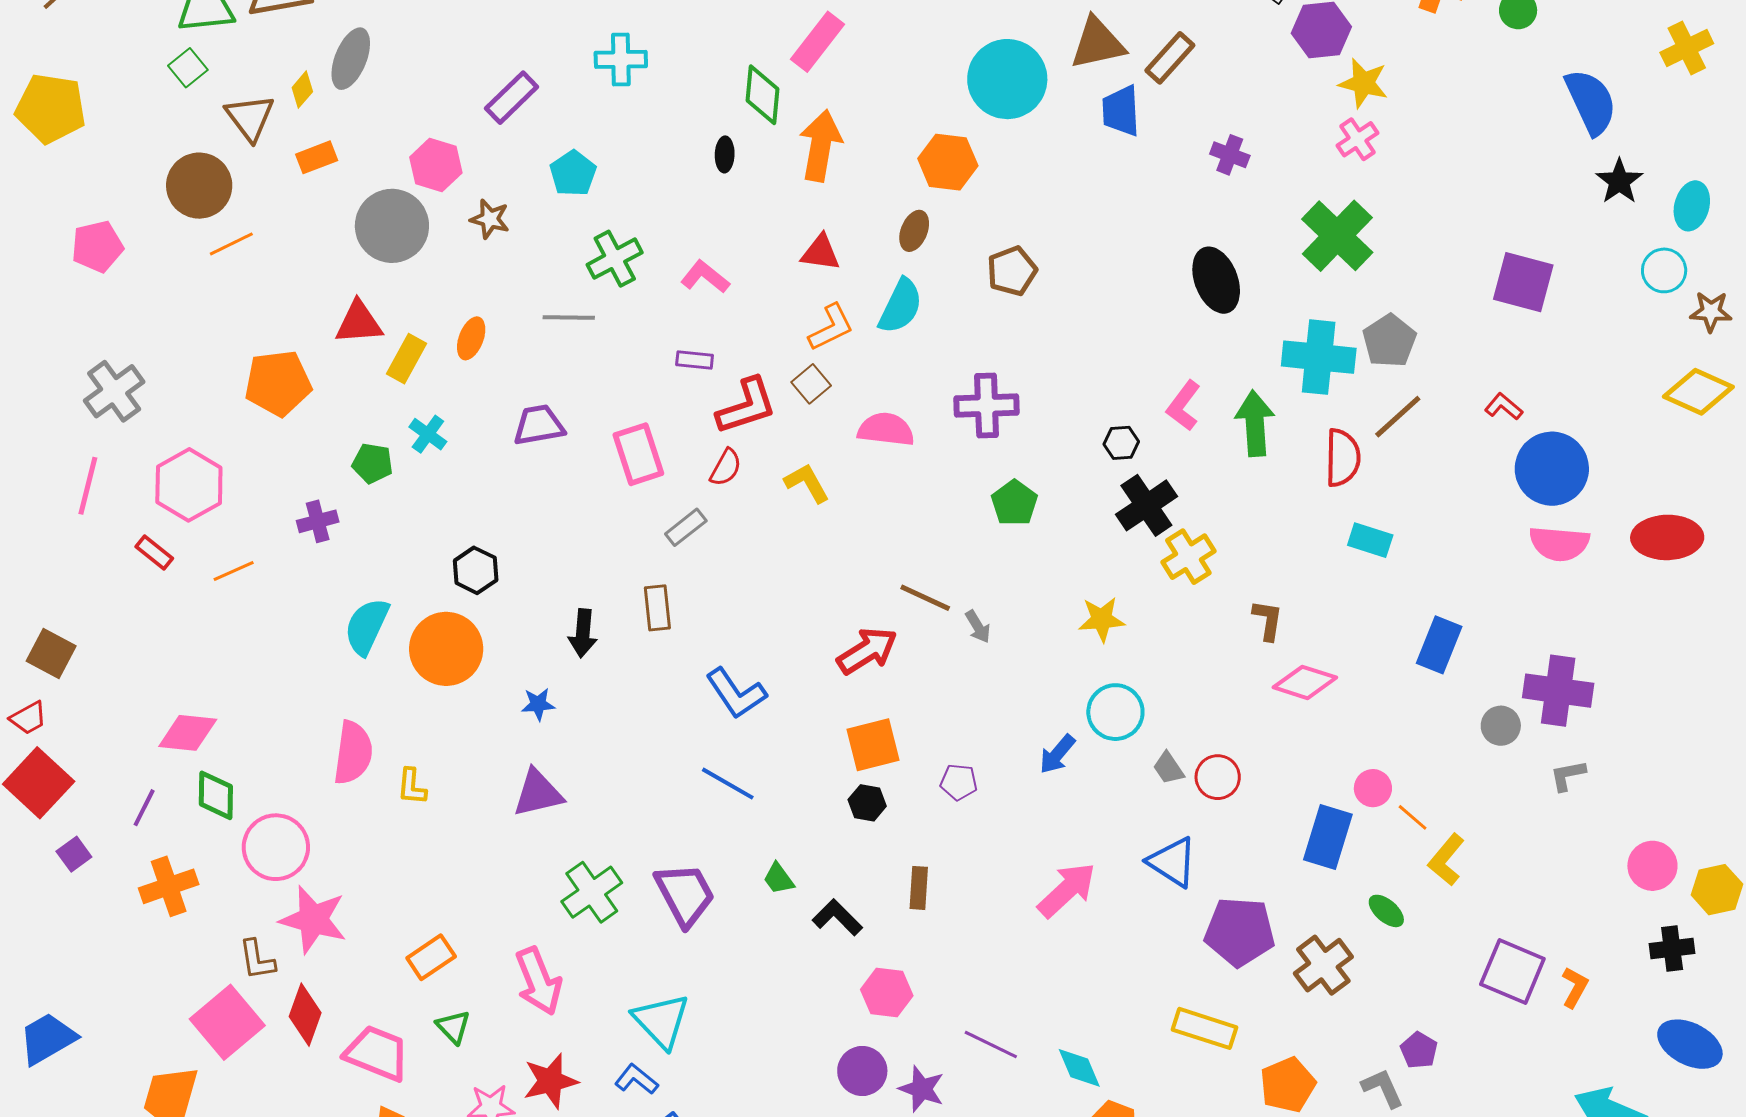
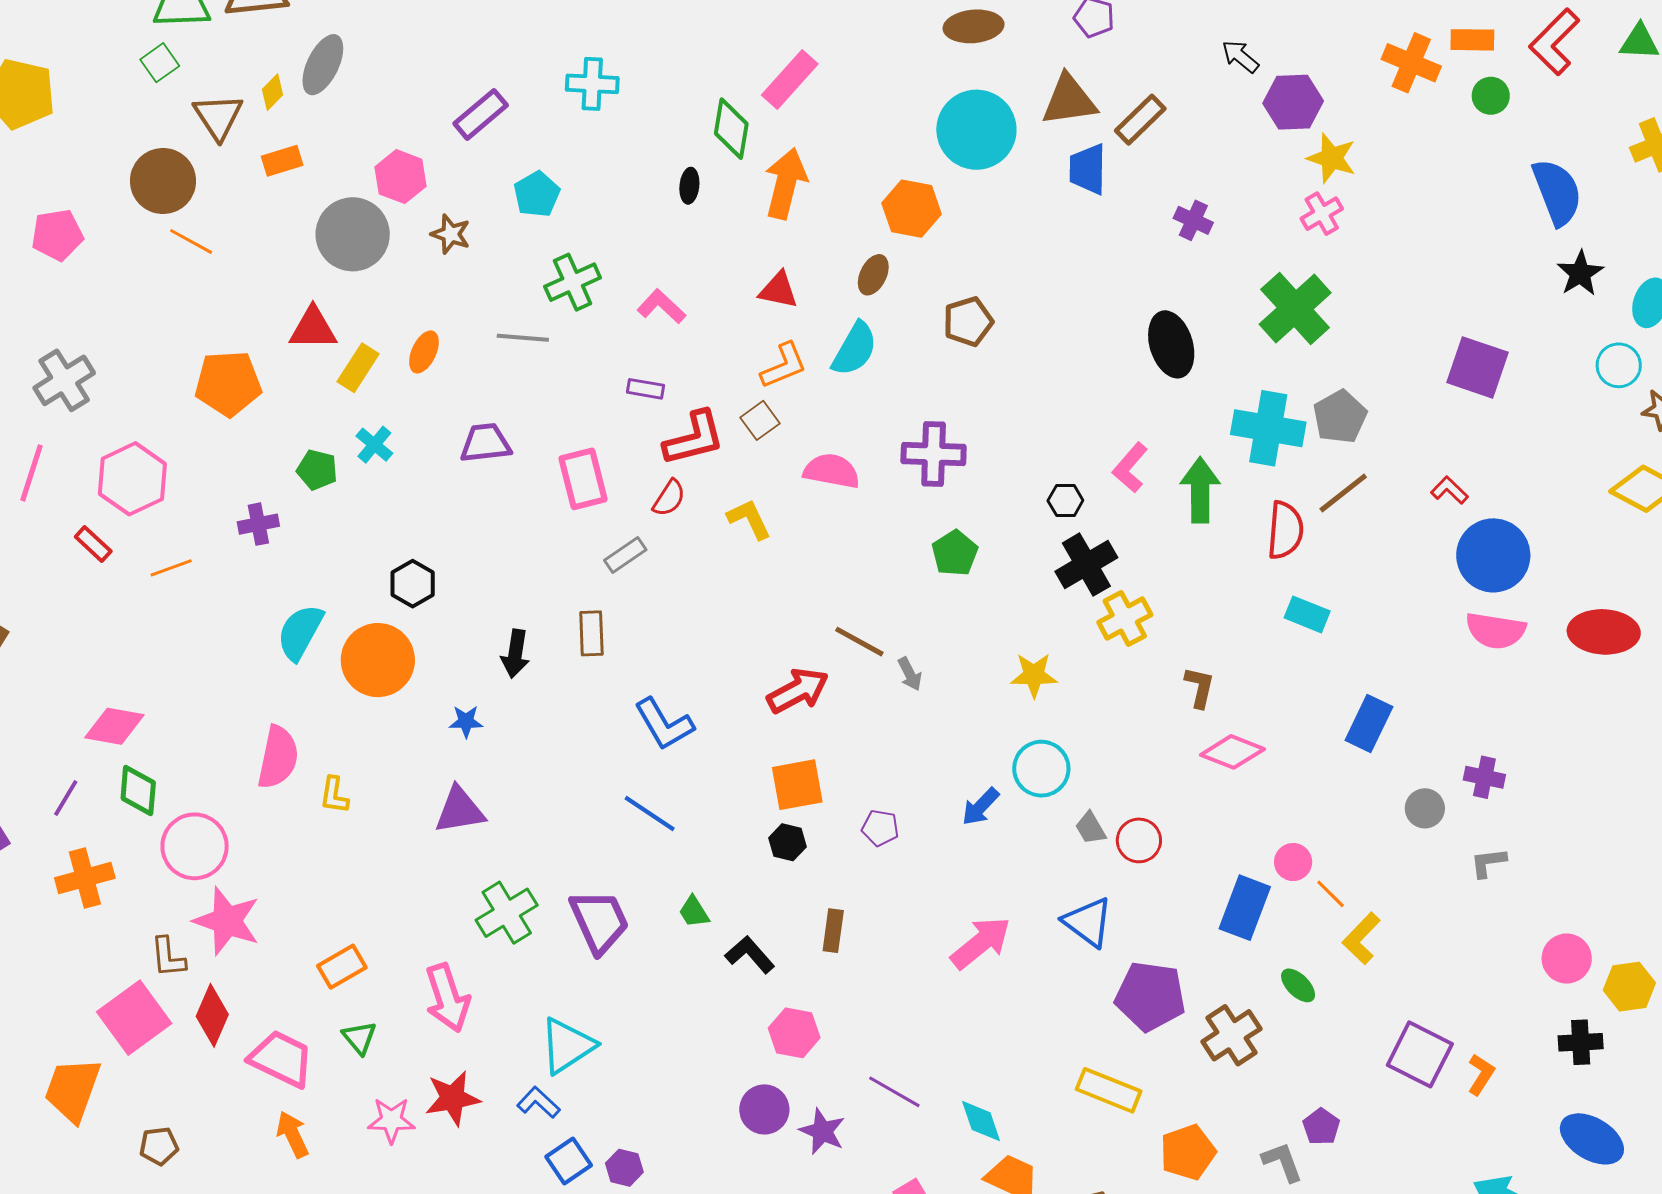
orange line: (231, 244) -> (191, 241), turned 51
purple cross: (1558, 691) -> (1484, 777), size x0.6
cyan triangle: (661, 1021) -> (567, 1046), turned 36

